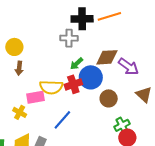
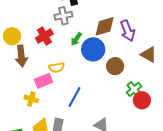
purple arrow: (128, 67) -> (128, 31), turned 45
brown arrow: (19, 68) -> (21, 56), size x1.5
red cross: (73, 84) -> (44, 36), moved
yellow semicircle: (51, 87) -> (57, 68), size x0.7

